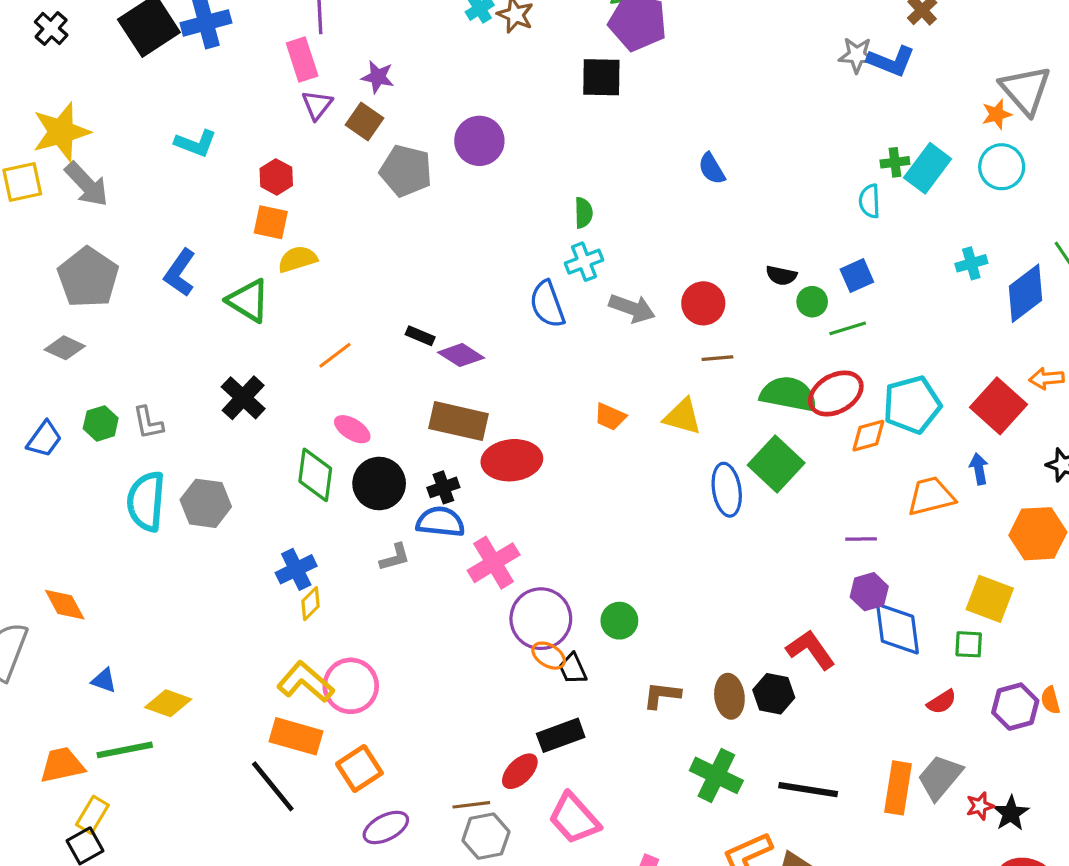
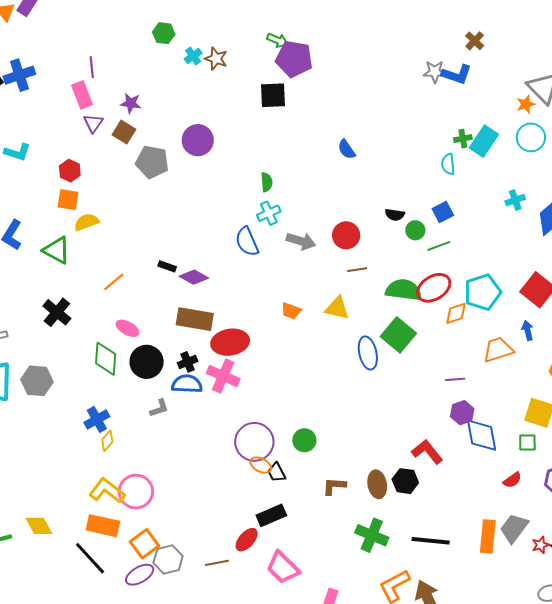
pink cross: (494, 563) -> (223, 376), moved, turned -32
yellow diamond: (168, 703) -> (39, 526), moved, turned 44
purple ellipse: (386, 827) -> (140, 575), moved
gray hexagon: (486, 836) -> (168, 559), moved

